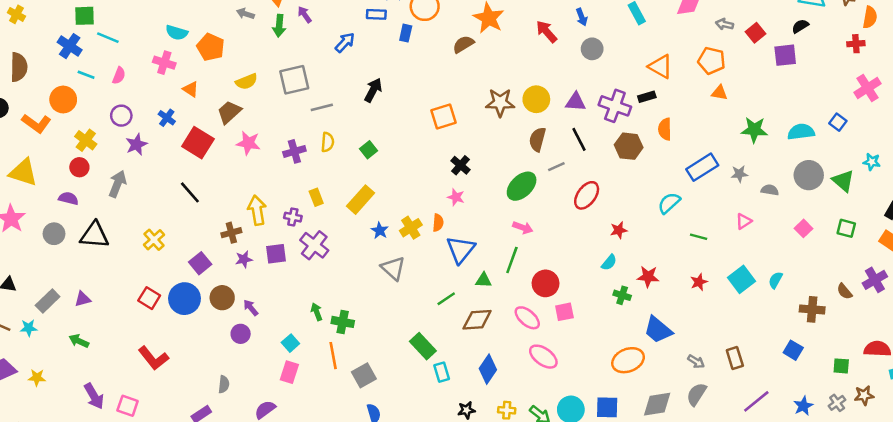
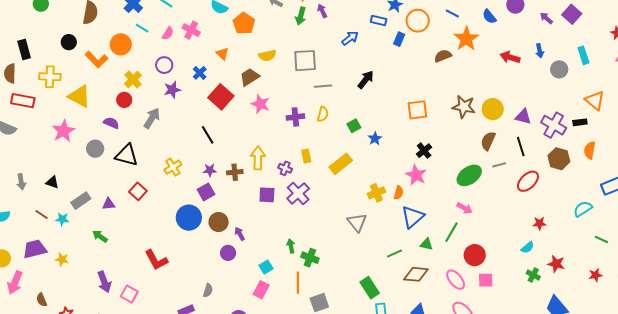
red arrow: (547, 32) -> (510, 57), turned -42
gray circle: (592, 49) -> (559, 69), moved
pink cross: (164, 63) -> (191, 30), moved
red ellipse: (587, 195) -> (528, 181), moved
pink star: (456, 197) -> (416, 175), size x1.5
blue star: (380, 231) -> (375, 139), moved
purple star: (244, 259) -> (210, 170), moved
red square: (149, 298) -> (138, 191), moved

